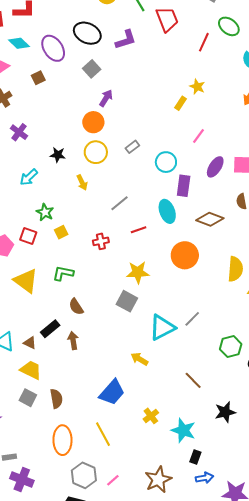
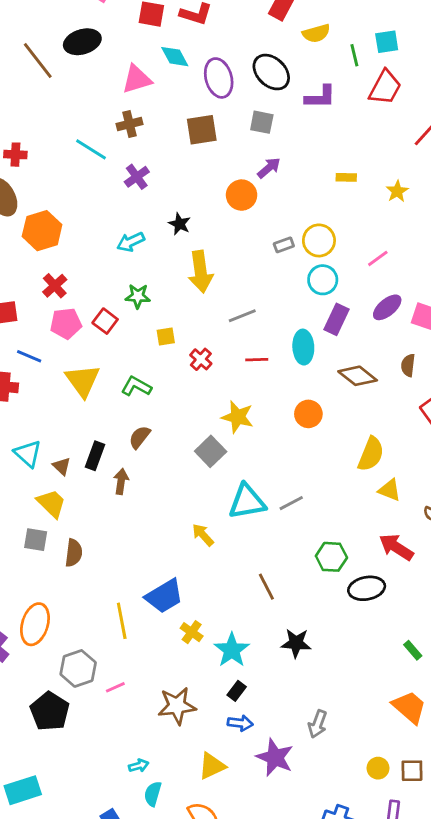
red trapezoid: (167, 19) -> (385, 87), turned 32
gray square: (92, 69) -> (262, 122), turned 36
brown square: (38, 78) -> (202, 130), moved, size x1.6
yellow rectangle: (181, 103) -> (346, 177), moved, turned 40
yellow circle: (96, 152) -> (319, 240), moved
yellow arrow: (82, 183) -> (201, 272), size x1.8
green star: (45, 212) -> (138, 296), turned 30
yellow square: (61, 232) -> (166, 337), moved
red cross: (101, 241) -> (201, 359), turned 35
orange circle: (185, 255) -> (308, 414), size x0.7
brown semicircle: (76, 307) -> (140, 437), turned 54
black rectangle: (50, 329) -> (95, 456), turned -48
blue trapezoid: (112, 392) -> (164, 596), moved
gray square: (28, 398) -> (36, 540), turned -36
yellow cross: (151, 416) -> (192, 632), moved, turned -35
orange ellipse: (62, 440) -> (35, 624), moved

